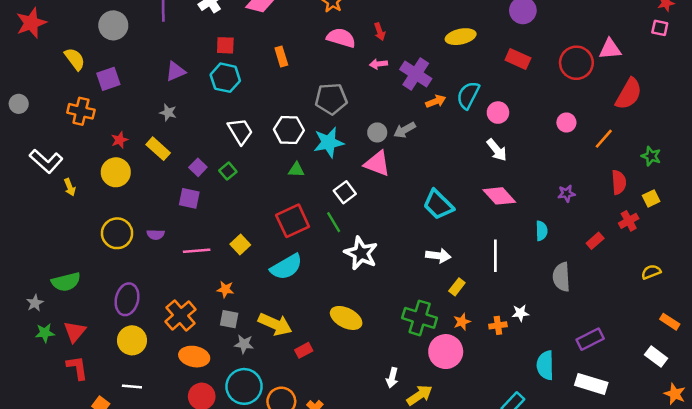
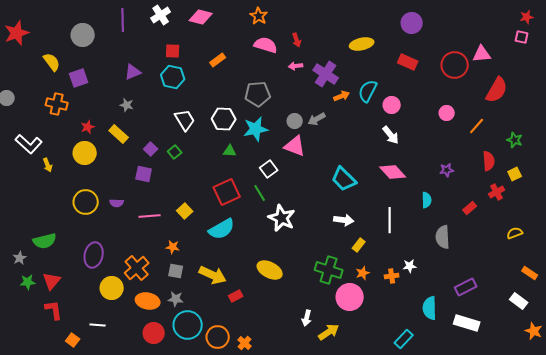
orange rectangle: (281, 57) -> (218, 60), turned 70
yellow circle: (132, 340) -> (112, 288), moved
gray star: (244, 344) -> (176, 299), moved

